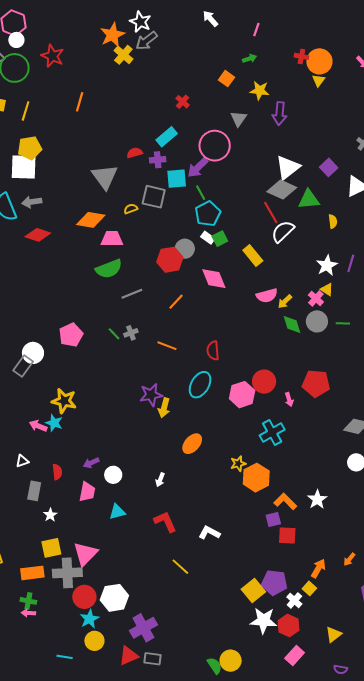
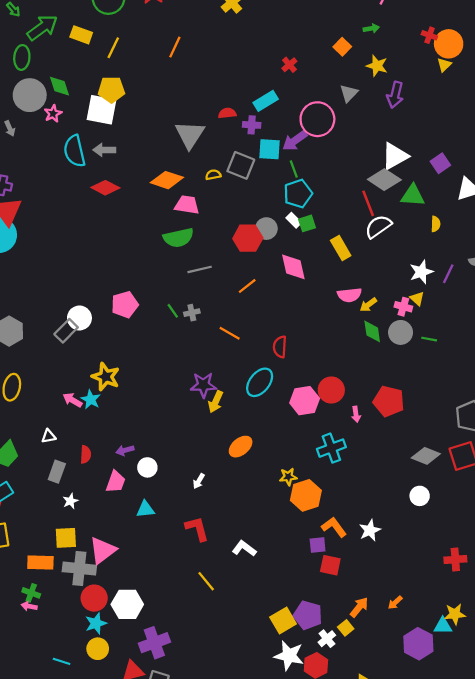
pink cross: (316, 298) -> (403, 307), turned -35

